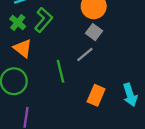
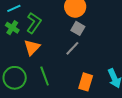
orange triangle: (23, 48) -> (32, 47), moved, turned 42
green line: (61, 71) -> (45, 76), moved

